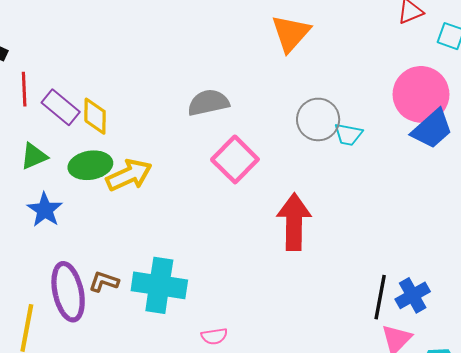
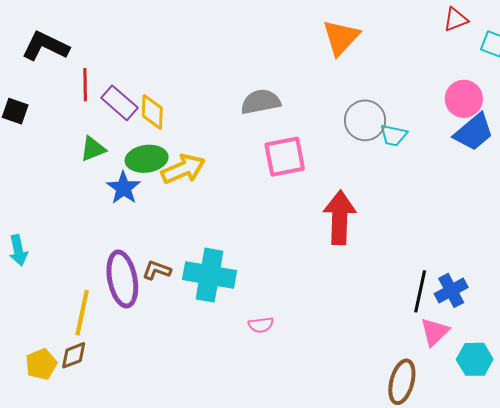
pink circle: (421, 94) -> (464, 99), size x0.7
pink square: (235, 159) -> (285, 157), turned 33
blue star: (45, 210) -> (124, 188), moved

